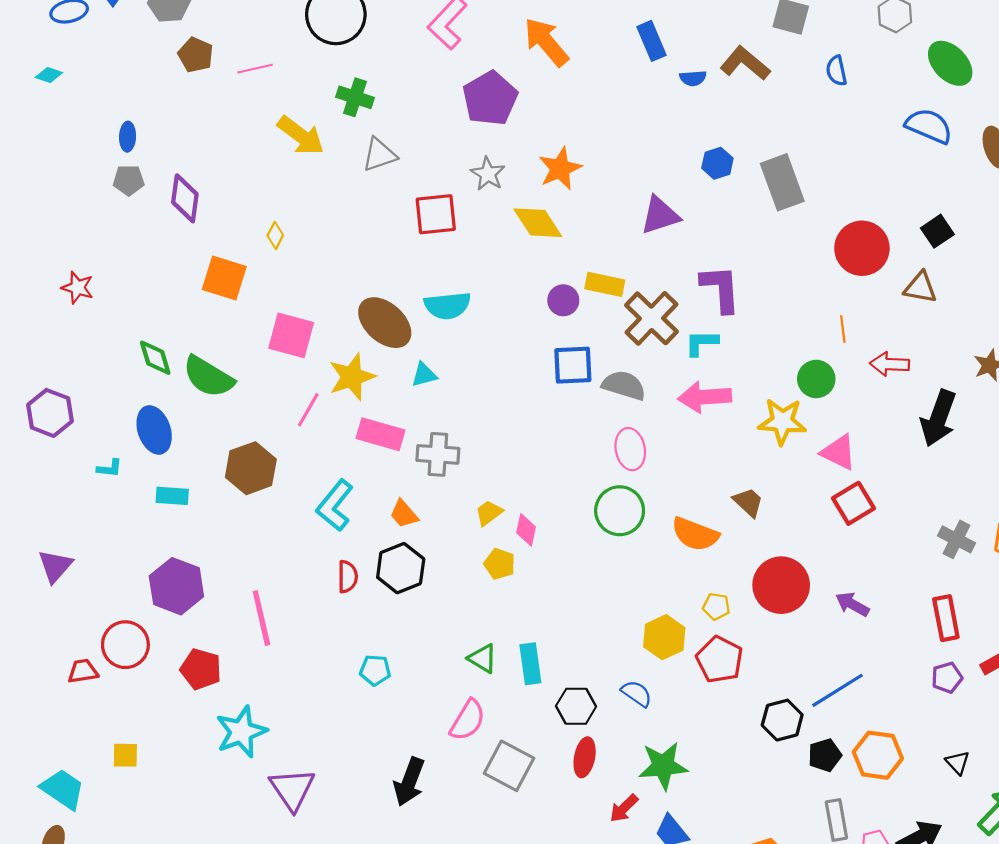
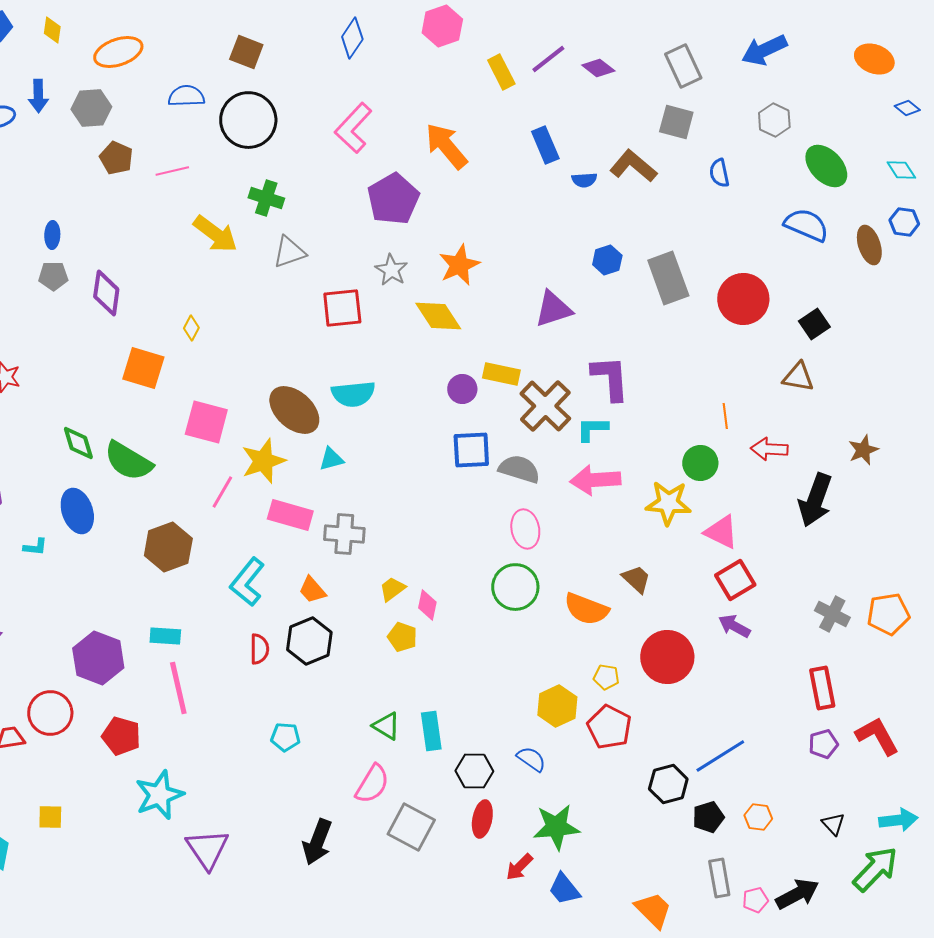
red circle: (862, 248) -> (743, 299), moved
cyan rectangle: (172, 496) -> (165, 636), moved
purple arrow: (852, 604) -> (734, 626), moved
orange hexagon: (878, 755) -> (758, 817), size x0.6

